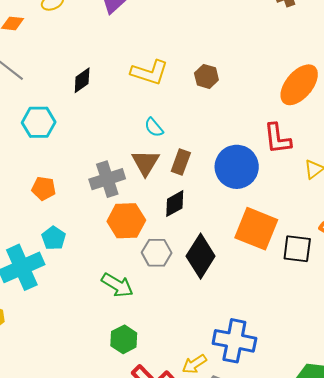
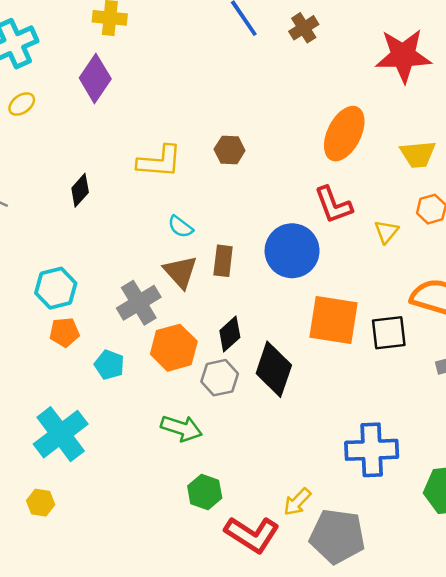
cyan hexagon: (39, 122) -> (56, 288), moved
black diamond: (175, 204) -> (230, 334), moved
cyan pentagon: (54, 238) -> (109, 365), moved
blue cross: (234, 341) -> (372, 450), moved

